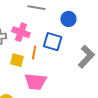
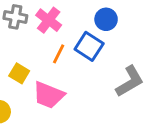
blue circle: (68, 19) -> (106, 19), moved
yellow square: (17, 60) -> (19, 73), moved

